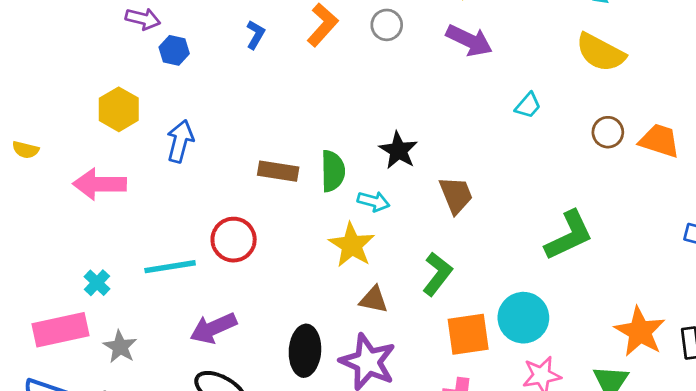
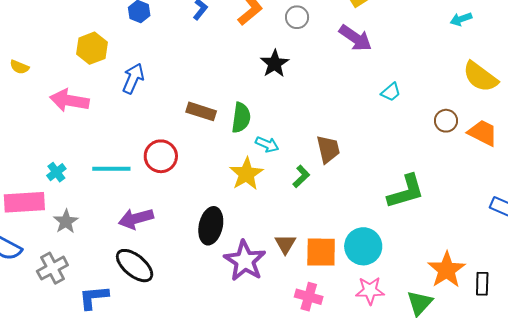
yellow semicircle: (601, 53) -> (480, 77), moved
black star: (398, 150) -> (275, 64), moved
green L-shape: (437, 274) -> (301, 176), moved, size x0.7
brown triangle: (374, 300) -> (285, 244), moved, turned 40
black ellipse: (305, 351) -> (211, 226), moved

